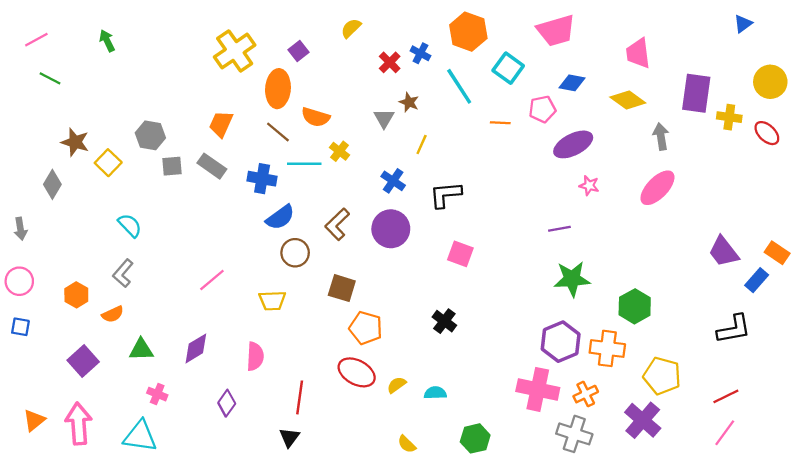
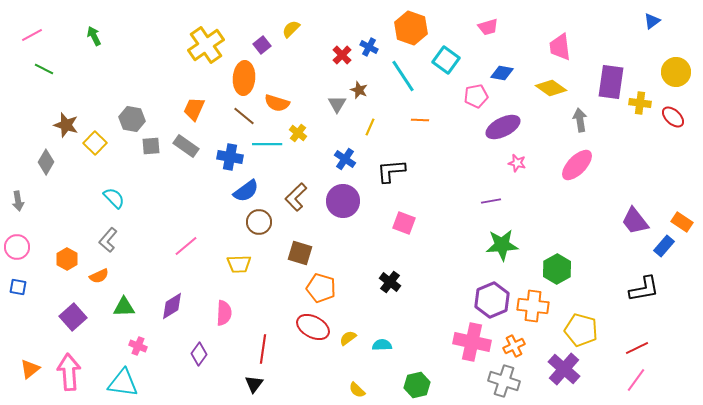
yellow semicircle: (351, 28) -> (291, 29), moved
pink trapezoid: (556, 31) -> (488, 27), size x0.6
orange line: (500, 123) -> (420, 120), moved

